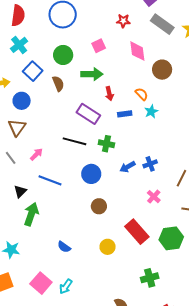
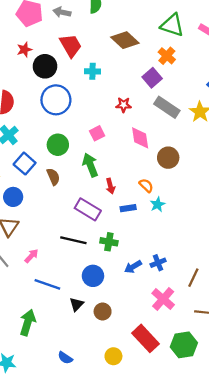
green arrow: (92, 74) -> (90, 165), turned -110
black triangle: (20, 191) -> (77, 304), moved
pink cross: (154, 197) -> (163, 299), size x1.5

